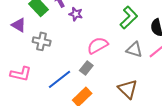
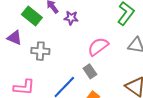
gray rectangle: (86, 68) -> (90, 71), turned -64

